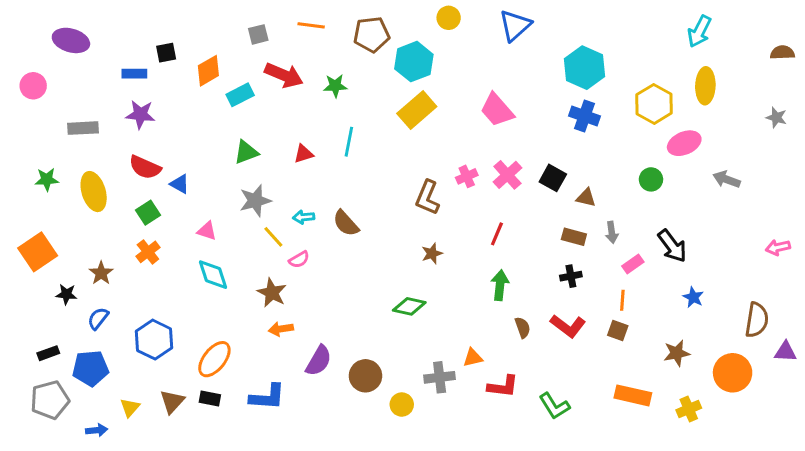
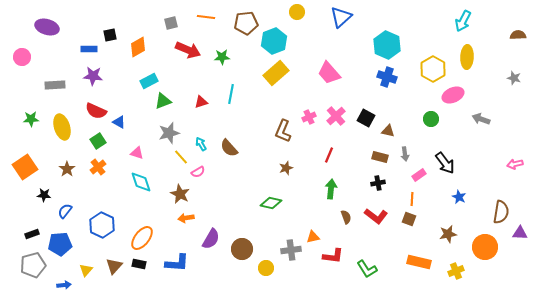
cyan rectangle: (240, 95) -> (149, 81), moved
cyan arrow: (304, 217) -> (201, 144), turned 64
brown star: (101, 273) -> (67, 169), moved

